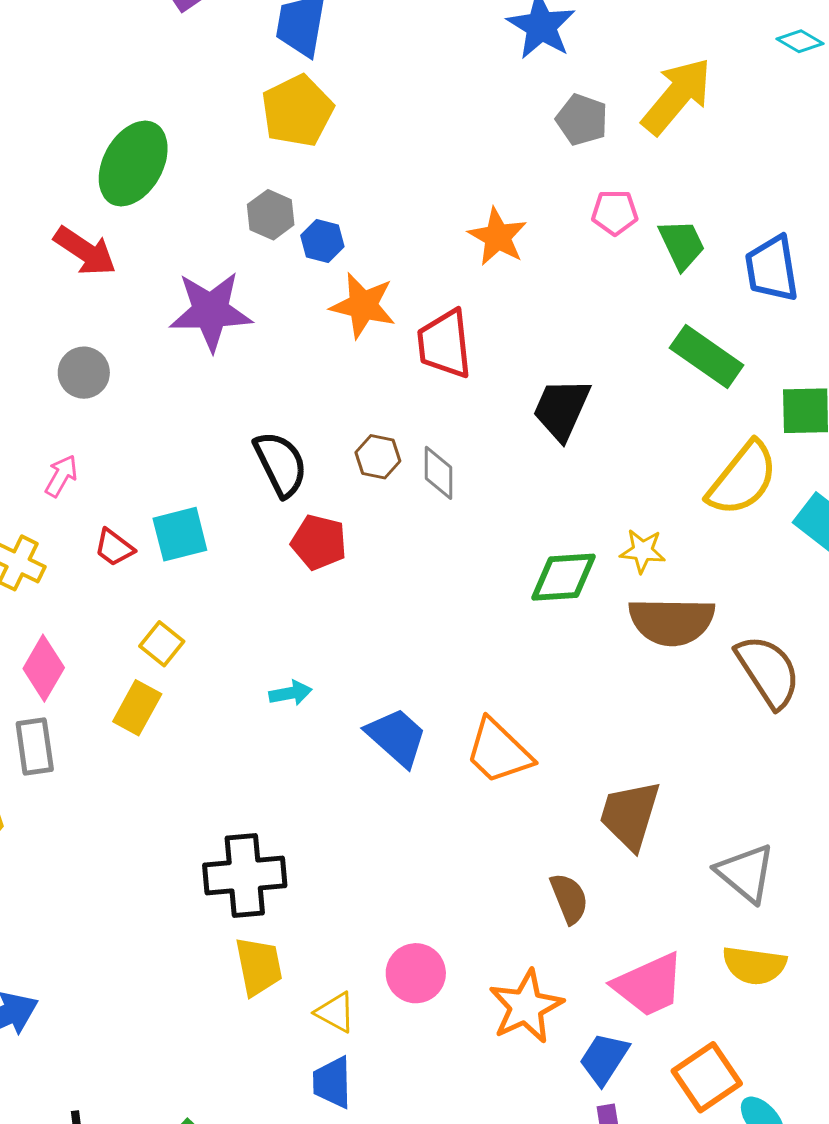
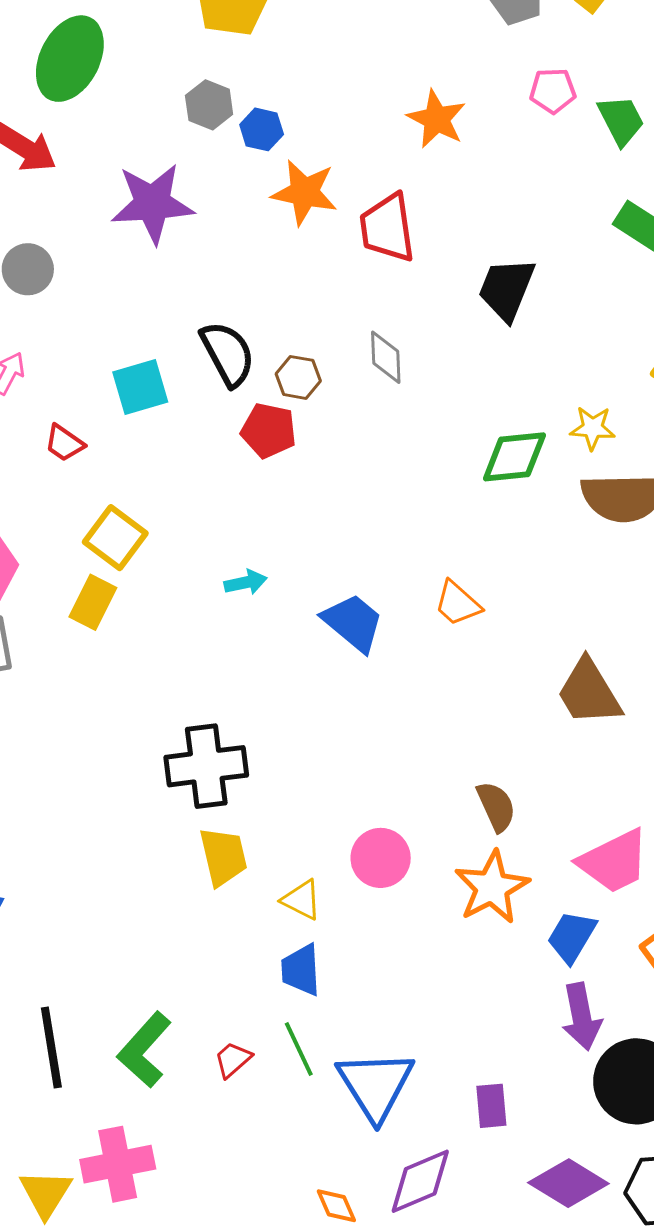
brown hexagon: (378, 457) -> (298, 377), moved
cyan square: (180, 534) -> (140, 387), moved
yellow square: (162, 644) -> (115, 538), size x1.4
orange trapezoid: (499, 751) -> (458, 603), moved, size x0.7
brown trapezoid: (630, 815) -> (589, 692), turned -46
brown semicircle: (569, 898) -> (496, 806), moved

